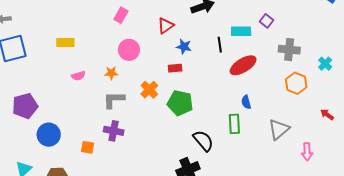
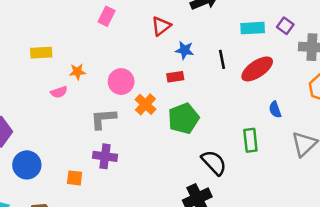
purple square: (267, 21) -> (285, 26), moved
black line: (220, 45) -> (222, 59), moved
pink circle: (129, 50) -> (121, 82), moved
orange star: (111, 73) -> (77, 72), moved
blue semicircle: (246, 102) -> (275, 110), moved
green pentagon: (180, 103) -> (184, 118), turned -30

